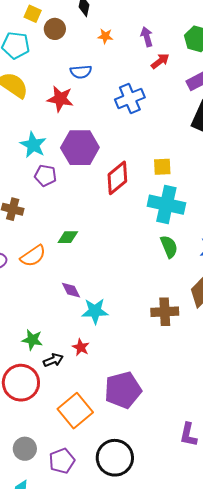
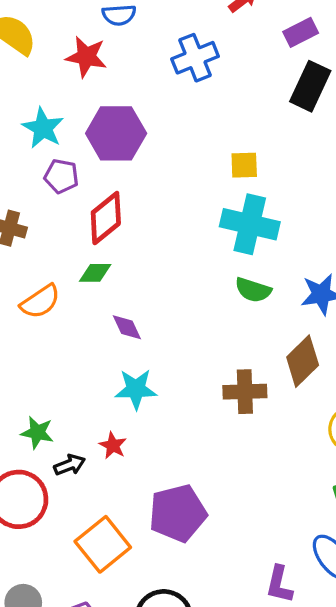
red diamond: (117, 178) -> (106, 218), moved
green semicircle: (169, 247) -> (253, 290), turned 130
purple diamond: (71, 290) -> (127, 327), moved

